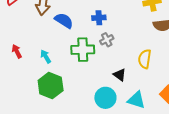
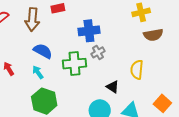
blue cross: (99, 18) -> (89, 31), size x1.5
blue semicircle: (64, 21) -> (43, 51), moved

